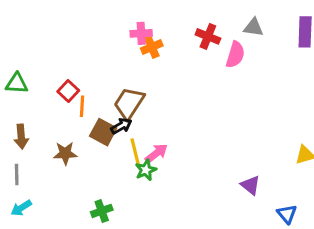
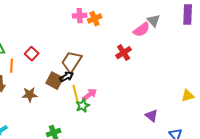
gray triangle: (253, 27) -> (154, 21), moved, turned 40
red cross: (208, 36) -> (124, 53), moved, turned 35
orange cross: (152, 47) -> (95, 19), moved
pink semicircle: (235, 55) -> (142, 30), turned 36
orange line: (82, 106) -> (12, 66), moved

